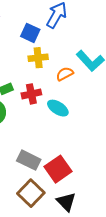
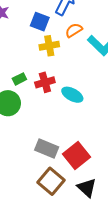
orange semicircle: (65, 74) -> (74, 30), moved

